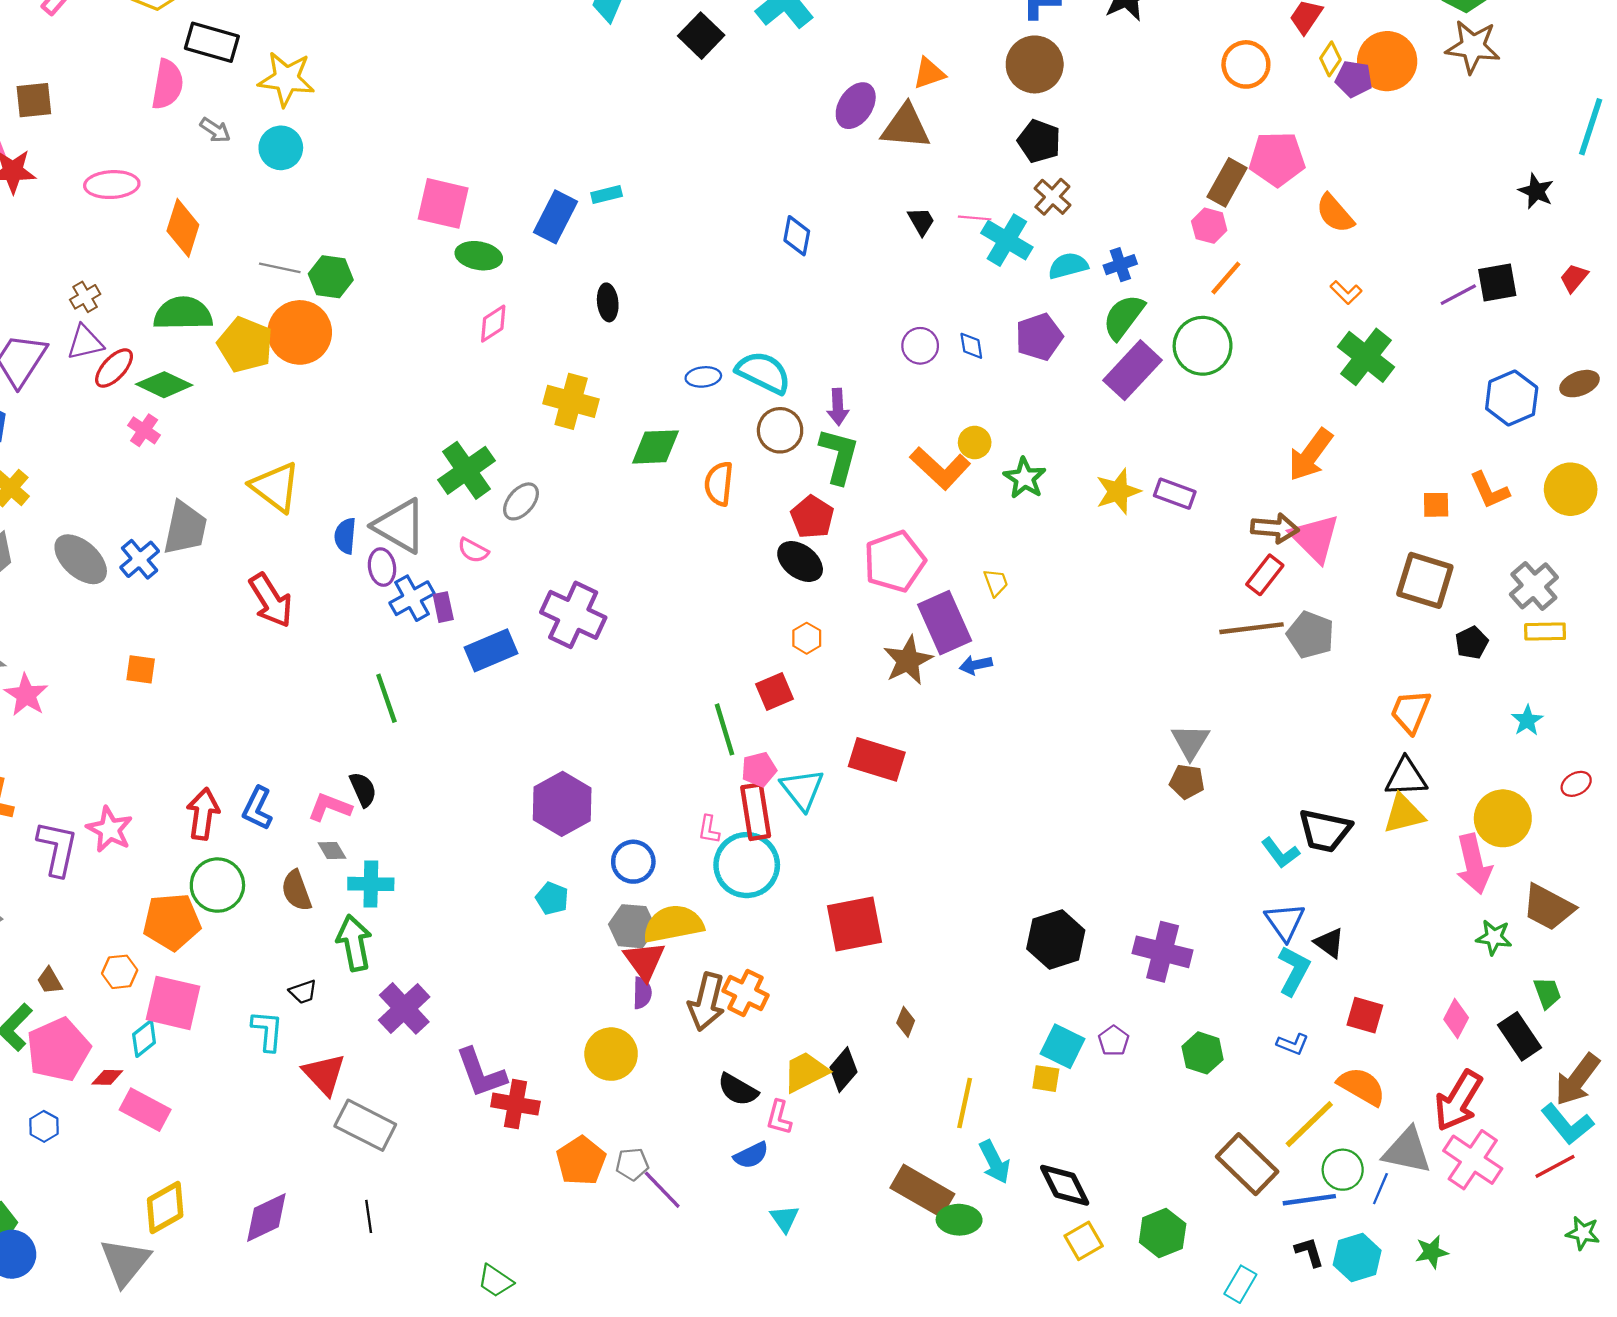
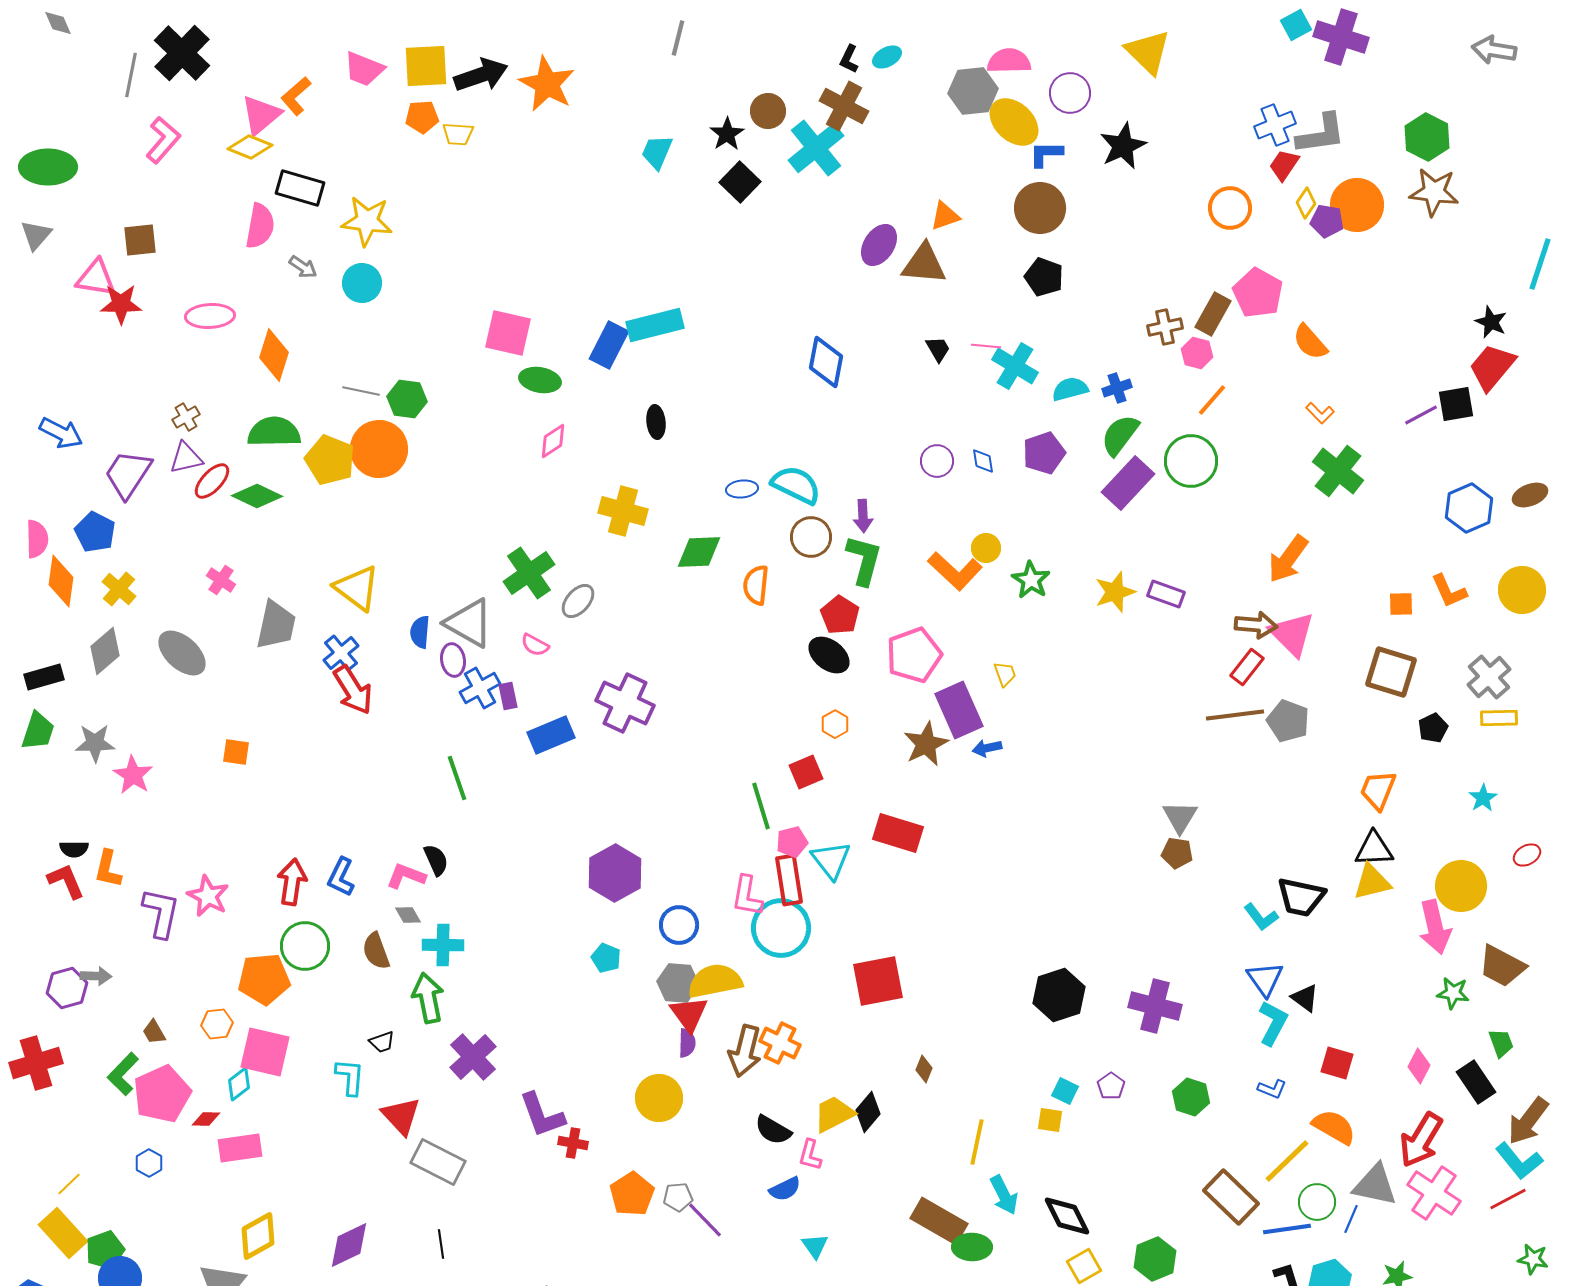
pink pentagon: (1277, 159) -> (1258, 293), turned 30
cyan rectangle: (607, 195) -> (655, 325), size x2.0
brown cross: (1052, 197) -> (1165, 327), moved, turned 36
blue diamond: (797, 236) -> (826, 362), size x1.4
red trapezoid: (1574, 278) -> (1492, 367), moved, size x1.8
pink cross: (144, 430) -> (221, 580), moved
blue cross: (140, 559) -> (341, 653), moved
pink L-shape: (709, 829) -> (747, 896), size x1.6
cyan square: (1062, 1046) -> (1065, 1091), size x0.7
red cross: (515, 1104) -> (573, 1143), size x0.7
pink rectangle: (145, 1110) -> (240, 1148), turned -36

